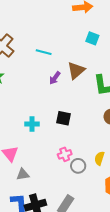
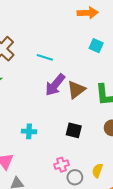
brown triangle: (76, 70) -> (76, 90), moved
purple arrow: (55, 78) -> (55, 85), size x1.6
black square: (63, 118) -> (74, 130), moved

